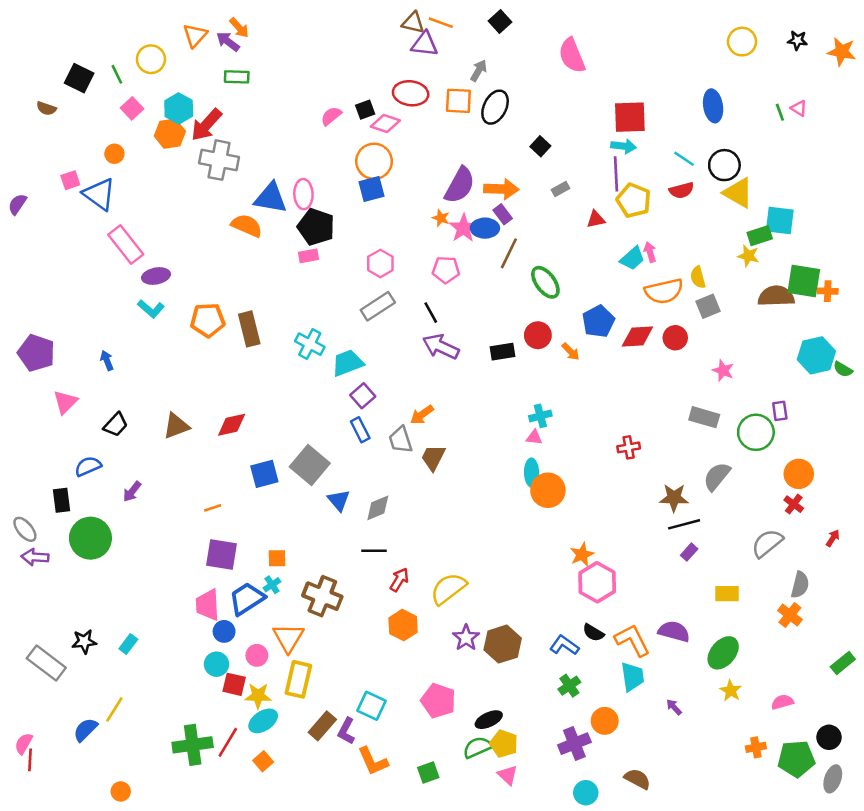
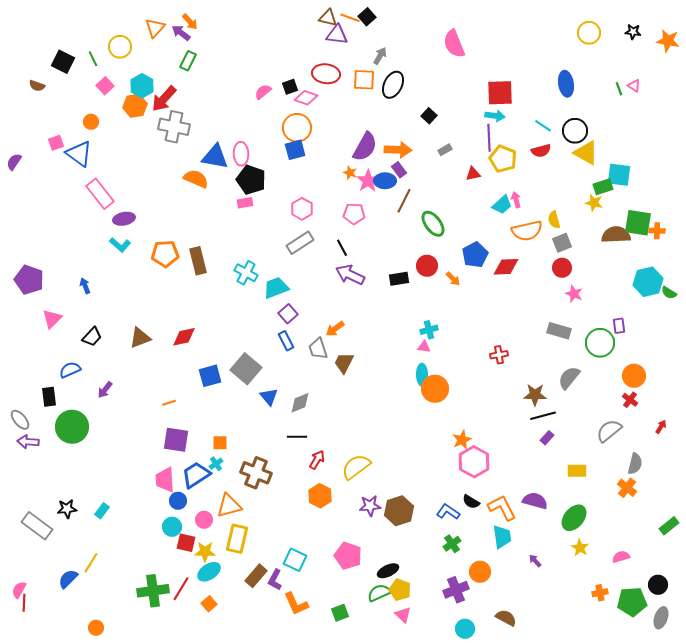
black square: (500, 21) -> (367, 17), moved
green rectangle: (237, 77) -> (188, 61), turned -66
red circle: (675, 338) -> (562, 268), moved
orange triangle: (288, 638) -> (229, 506), turned 44
purple star: (466, 638) -> (370, 506), turned 30

